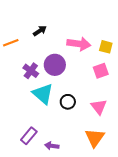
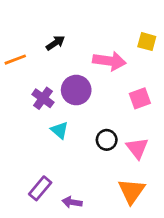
yellow square: (106, 47) -> (147, 42), moved
cyan triangle: (43, 94) -> (60, 130), size x0.6
black circle: (68, 102) -> (107, 140), moved

